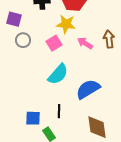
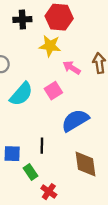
pink square: (54, 43) -> (53, 91), moved
cyan semicircle: (58, 74) -> (21, 94), moved

